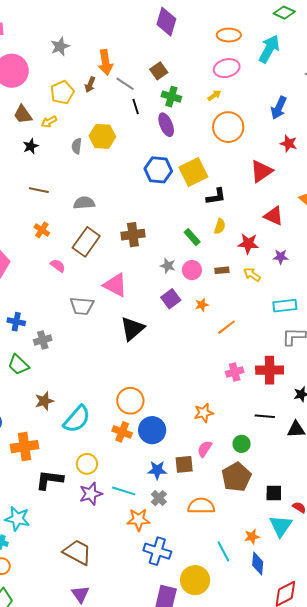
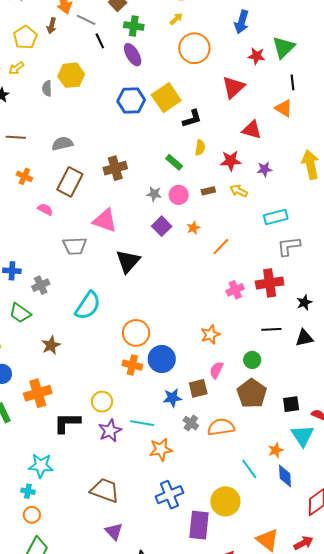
cyan semicircle: (77, 419) -> (88, 306), moved
gray cross: (159, 498) -> (191, 423), moved
blue cross: (157, 551) -> (169, 495), moved, turned -32

